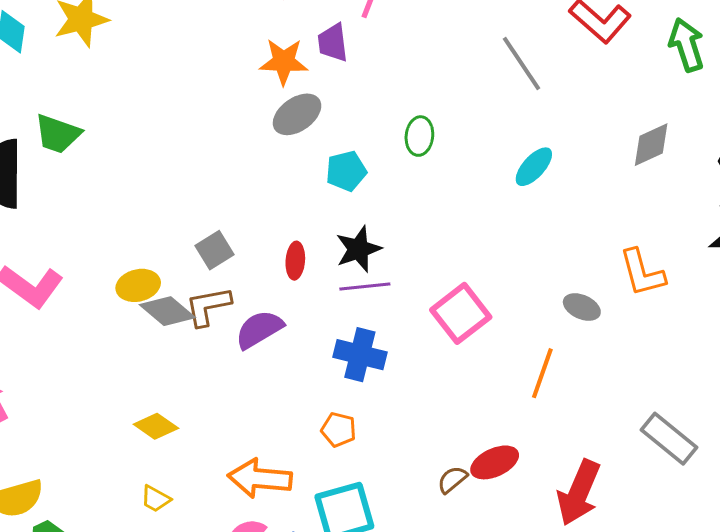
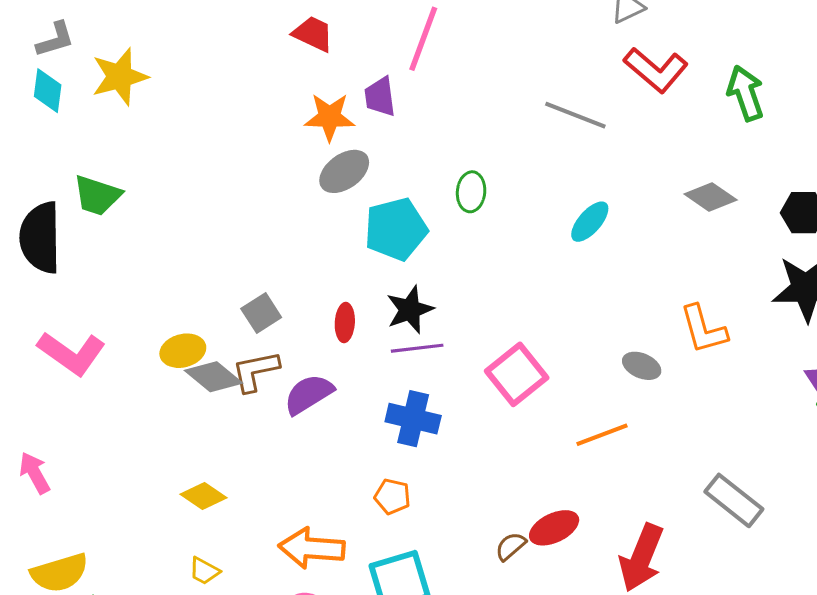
gray line: (522, 63) -> (575, 115), turned -34
gray diamond: (651, 145) -> (711, 197), turned 60
cyan pentagon: (346, 171) -> (396, 229), size x1.5
orange line: (542, 373) -> (602, 435), turned 51

